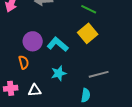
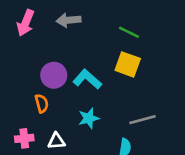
yellow square: (88, 33) -> (128, 64), turned -30

